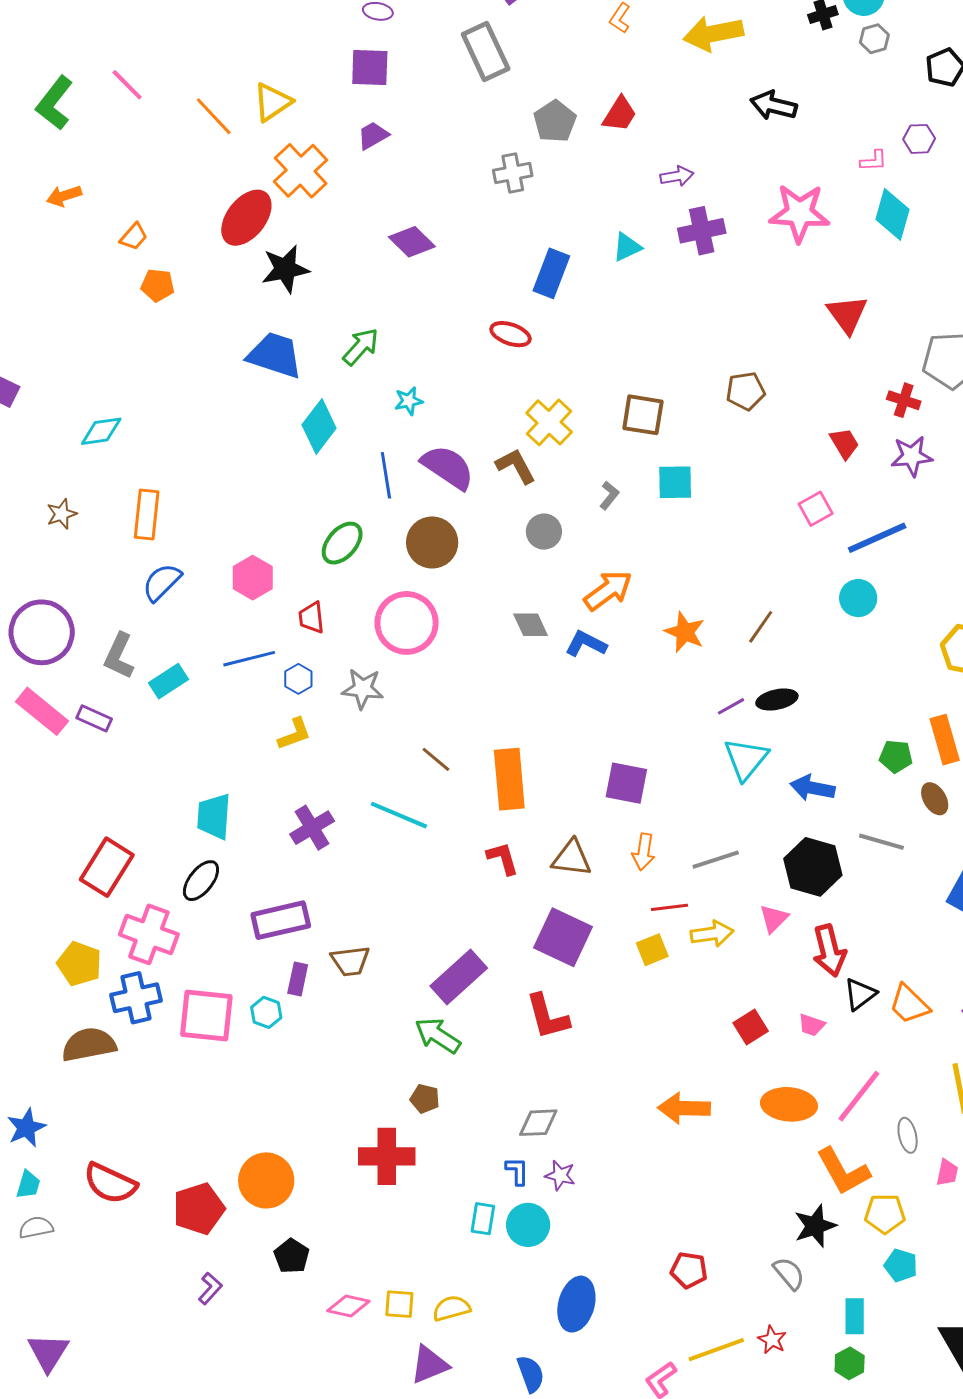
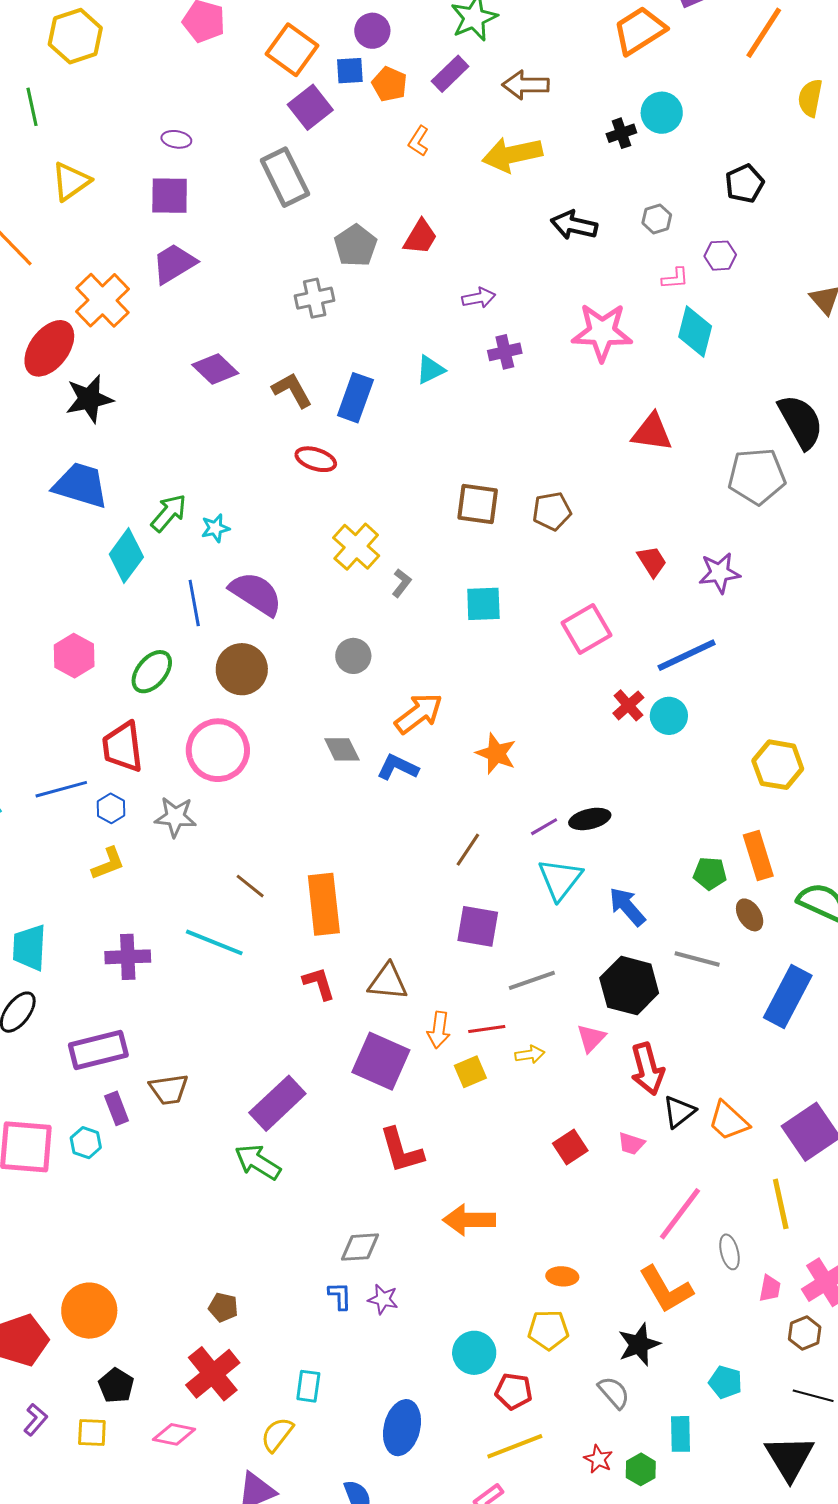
gray hexagon: (874, 39) -> (657, 219), moved
yellow triangle: (272, 102) -> (71, 181), moved
purple trapezoid: (373, 135) -> (174, 264), size x1.4
purple cross: (702, 231) -> (505, 352), size x0.7
red triangle: (847, 314) -> (652, 432), turned -45
green arrow: (361, 347) -> (169, 513), moved
red cross: (904, 400) -> (628, 705), moved, turned 32
brown square: (643, 415) -> (478, 504), moved
brown L-shape: (516, 466) -> (292, 390), moved
gray L-shape: (609, 495) -> (402, 583), moved
pink square: (816, 509) -> (586, 629), moved, size x1.4
pink hexagon: (253, 578) -> (74, 656), moved
red trapezoid: (311, 618) -> (123, 747), size x1.6
brown line: (761, 627) -> (468, 850), moved
purple square: (626, 783) -> (478, 926), moved
blue arrow: (812, 788) -> (627, 907), turned 39
purple cross: (312, 828) -> (128, 957), turned 30
orange arrow: (644, 852) -> (439, 1030), moved
yellow arrow: (712, 934) -> (530, 1054), size x0.7
purple rectangle: (298, 979) -> (117, 1108), turned -32
red L-shape: (547, 1017) -> (401, 1150), moved
brown pentagon: (425, 1099) -> (223, 1307), moved
orange ellipse: (789, 1104) -> (562, 1276), moved, size x0.6
orange arrow: (684, 1108) -> (469, 1220), moved
red cross: (387, 1156) -> (213, 1374), moved, turned -38
yellow pentagon: (885, 1214) -> (548, 1330), moved
cyan rectangle: (483, 1219) -> (308, 1386), moved
cyan circle: (528, 1225) -> (474, 1353), moved
yellow square: (399, 1304) -> (92, 1433), moved
yellow semicircle: (451, 1308) -> (277, 1434), turned -36
yellow line: (716, 1350) -> (515, 1446), moved
green hexagon: (850, 1363) -> (641, 1469), moved

